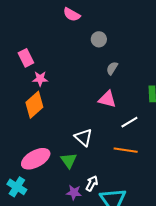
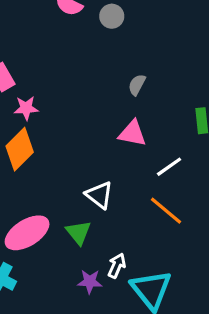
gray circle: (99, 39) -> (112, 16), moved
orange line: (126, 150) -> (166, 211), turned 35

